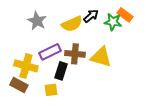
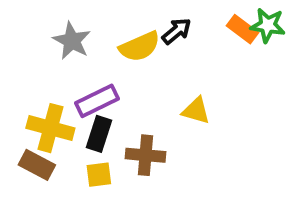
green star: (113, 22) -> (268, 25), moved
brown cross: (75, 54) -> (146, 155), moved
yellow triangle: (101, 57) -> (196, 111), size x0.7
black rectangle: (61, 71) -> (99, 134), moved

